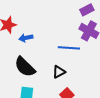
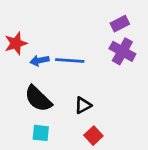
blue line: (69, 48) -> (70, 61), moved

